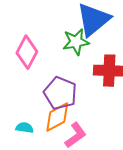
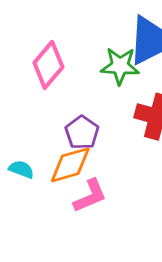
purple pentagon: (60, 93) -> (82, 133), size x0.7

